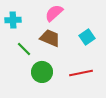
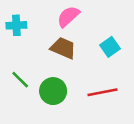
green line: (24, 49) -> (20, 80), moved

